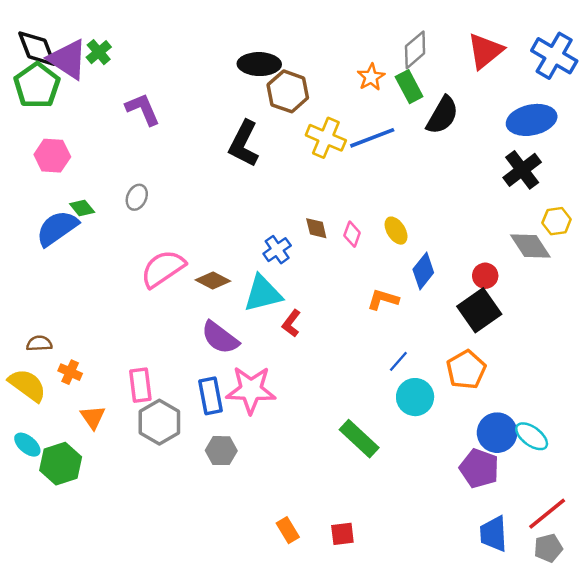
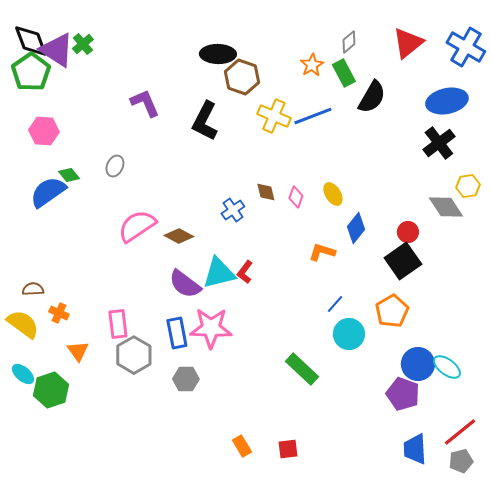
gray diamond: (415, 50) -> (349, 42), size x0.7
purple L-shape: (143, 109) -> (145, 103), moved
cyan triangle: (263, 294) -> (219, 273), moved

